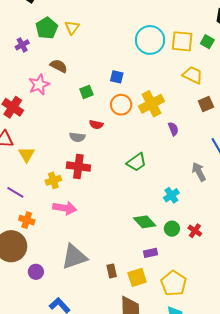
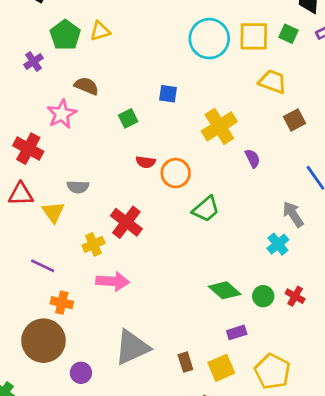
yellow triangle: (72, 27) -> (100, 31), turned 42
orange circle: (121, 105) -> (176, 173), moved
gray semicircle: (77, 137) -> (78, 187), moved
red cross: (78, 167) -> (126, 222), turned 35
cyan cross: (171, 195) -> (278, 244), moved

